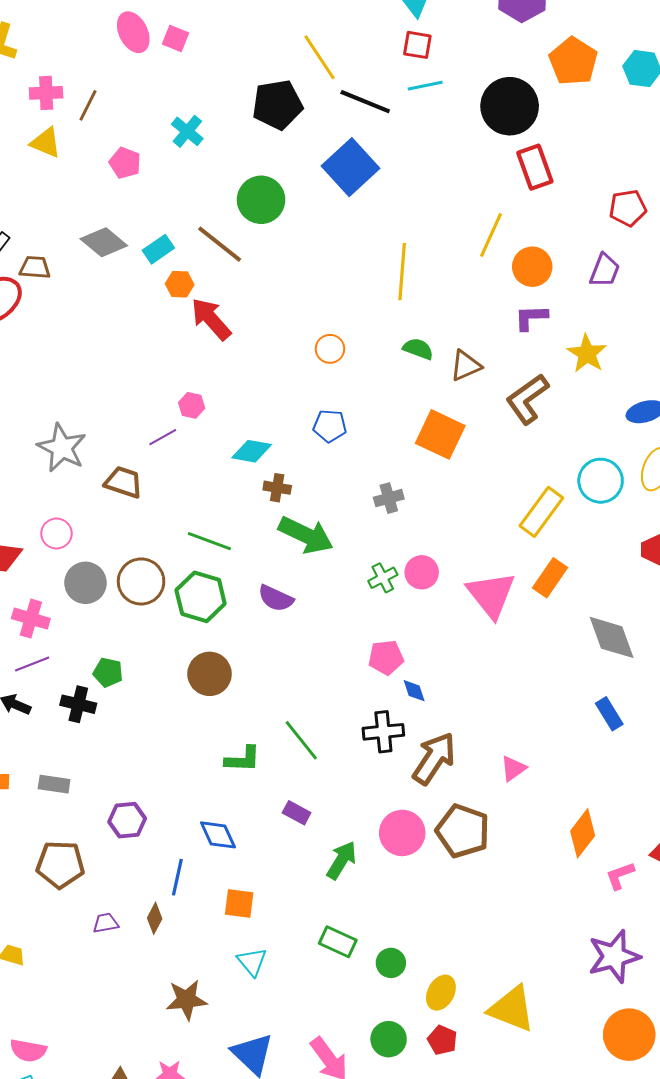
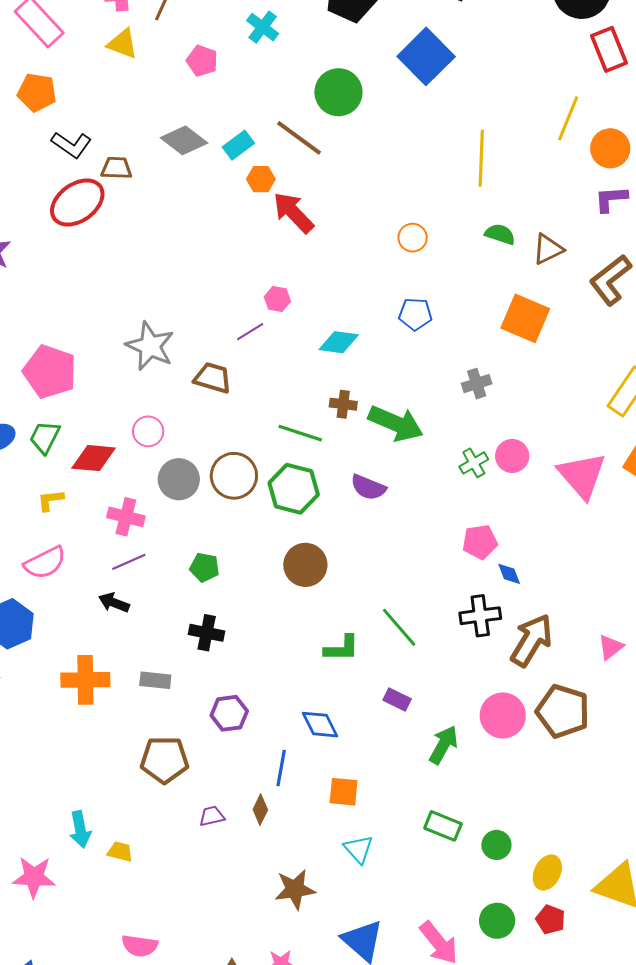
brown cross: (277, 488) -> (343, 404), moved
black cross: (78, 704) -> (207, 633), moved

